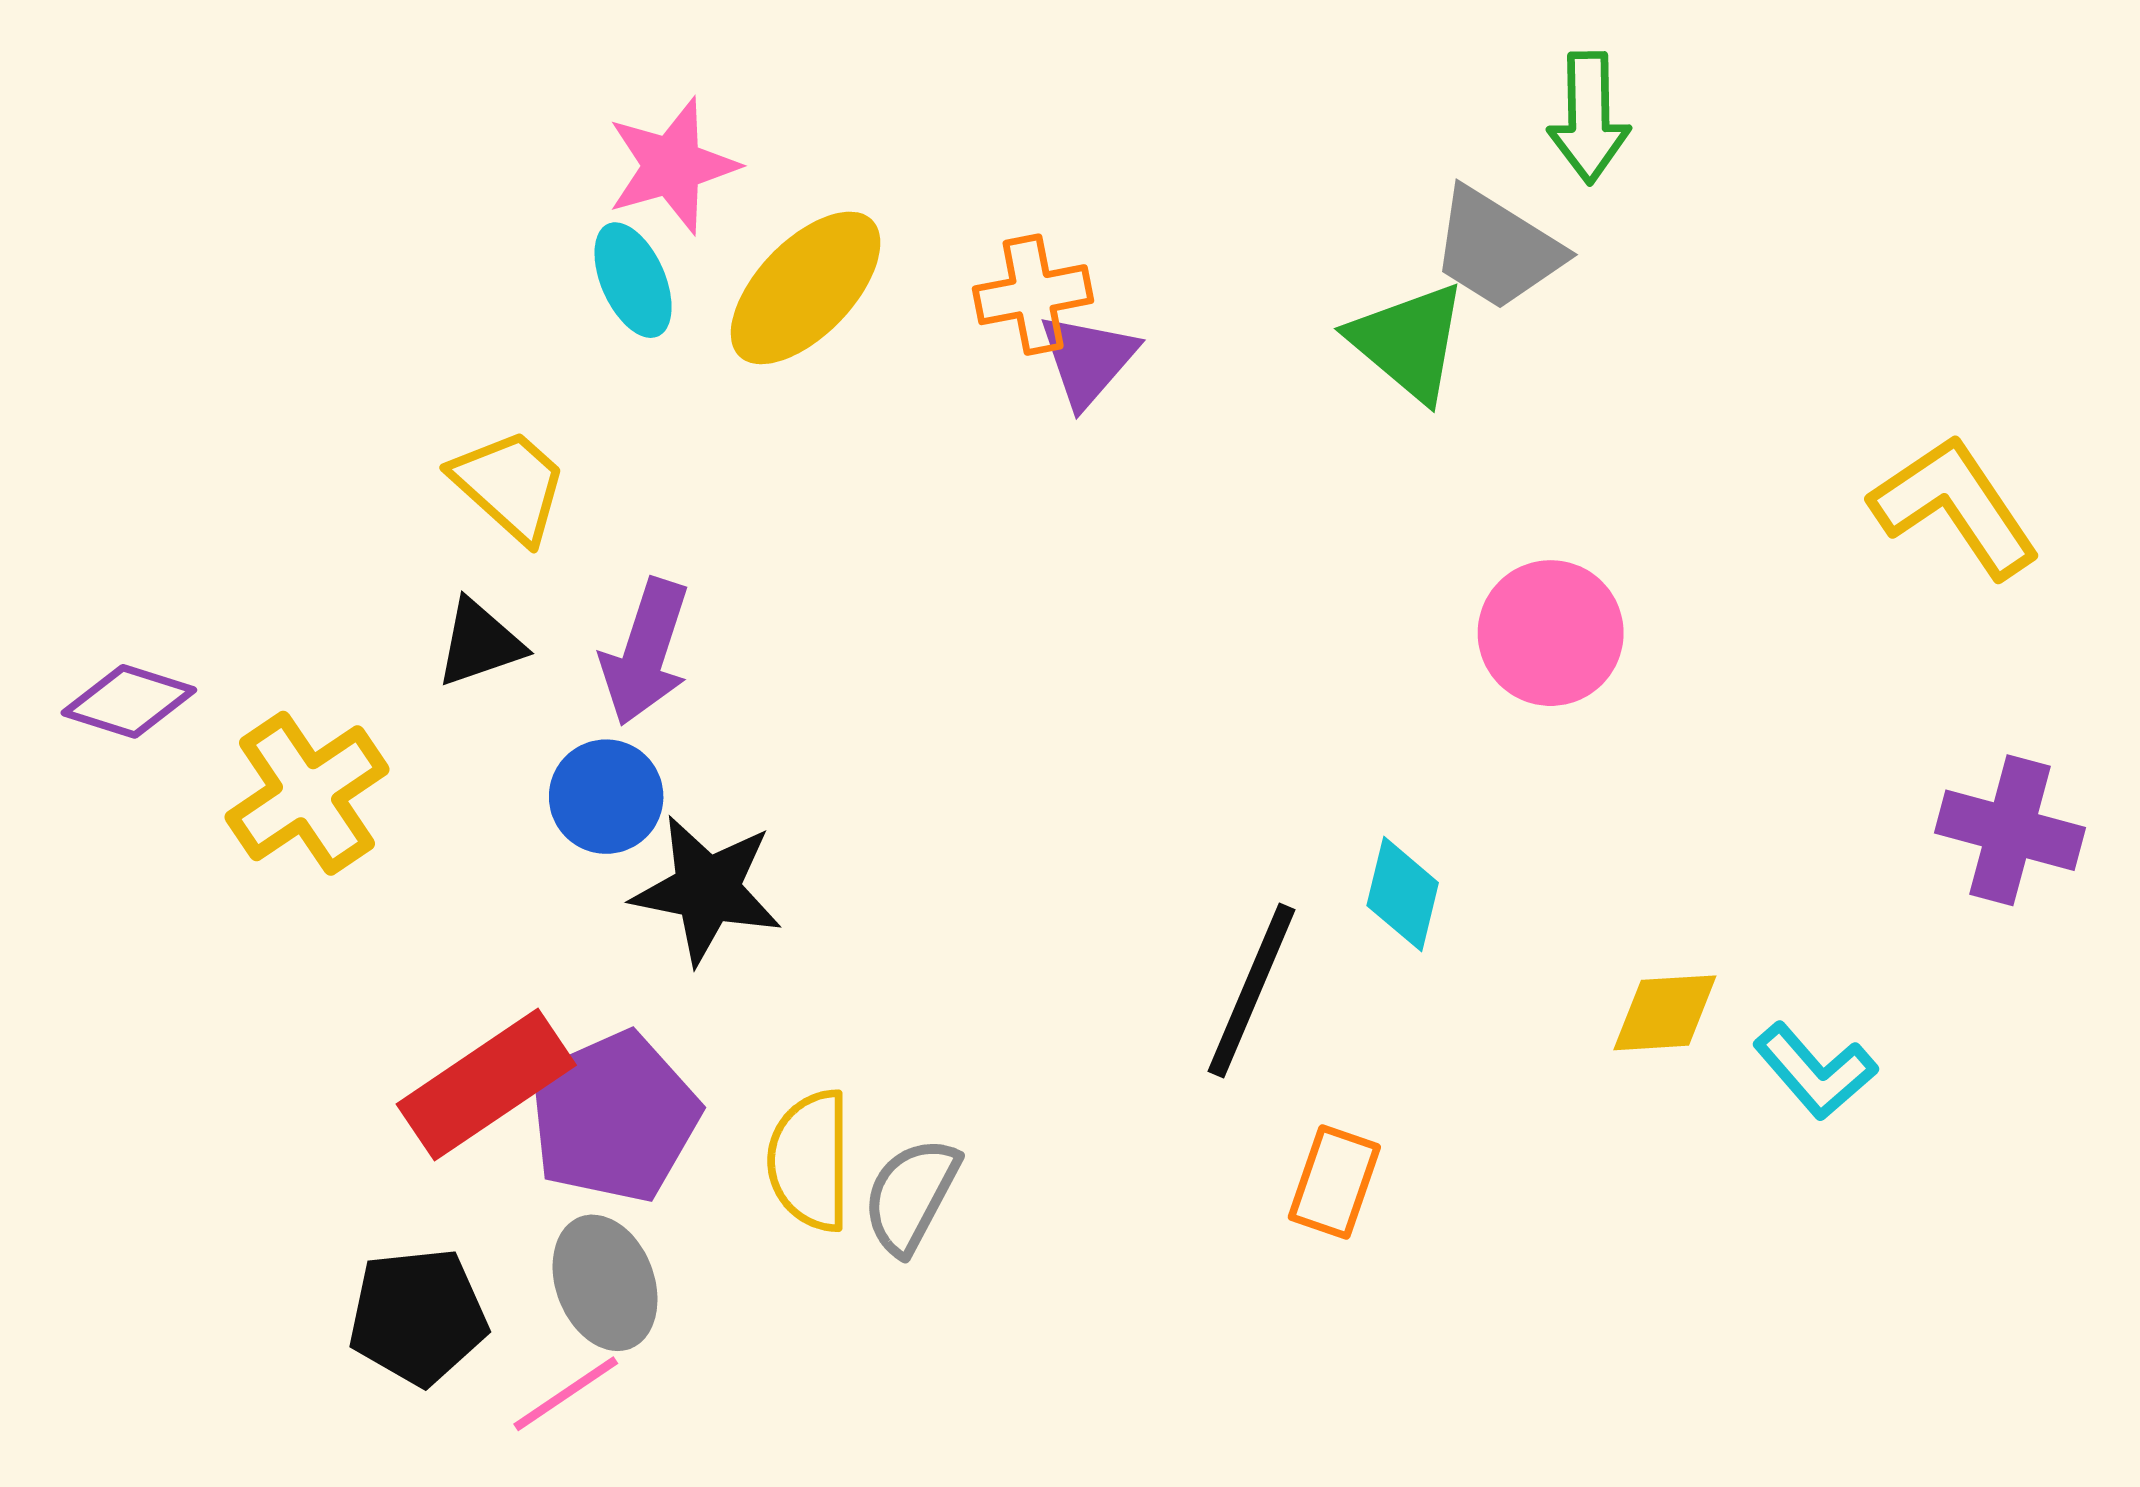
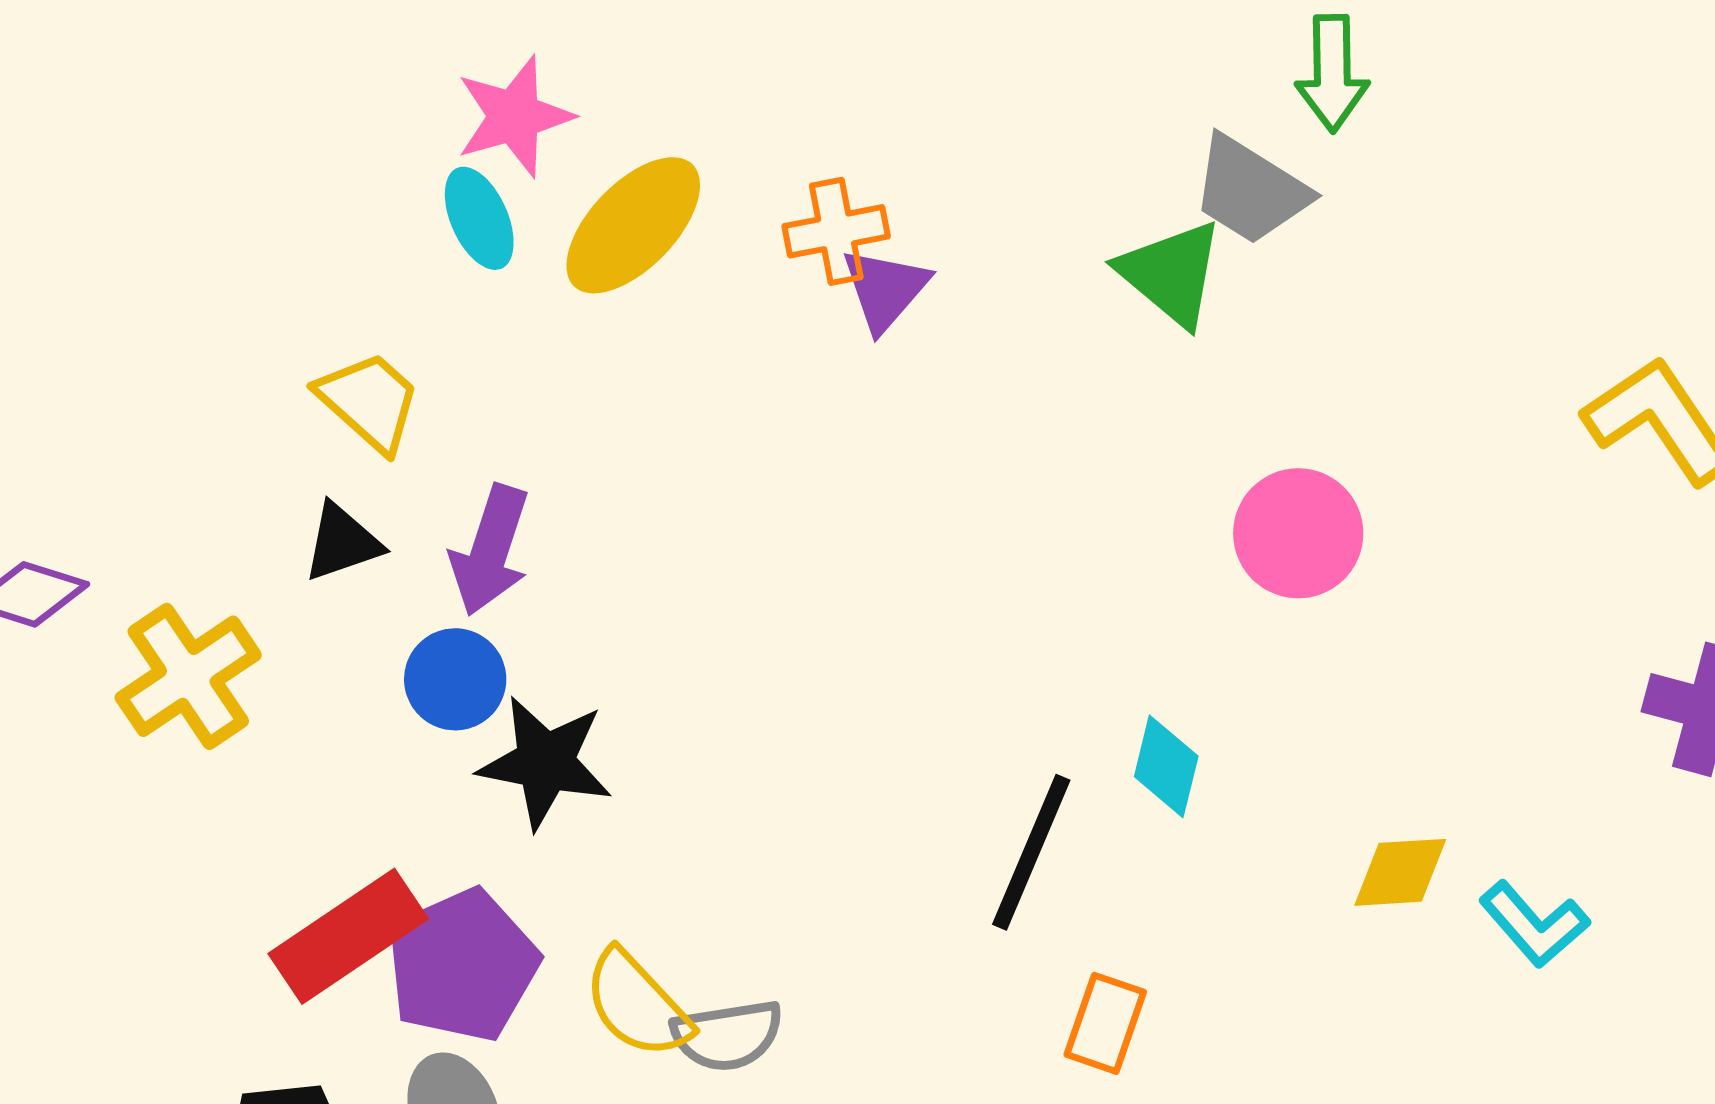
yellow semicircle: (810, 1161) -> (637, 1004), turned -43
gray semicircle: (911, 1195) -> (727, 1035), turned -127

